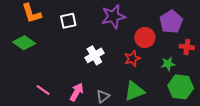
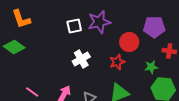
white square: (68, 21) -> (74, 26), moved
purple pentagon: (171, 22) -> (154, 27), turned 30

